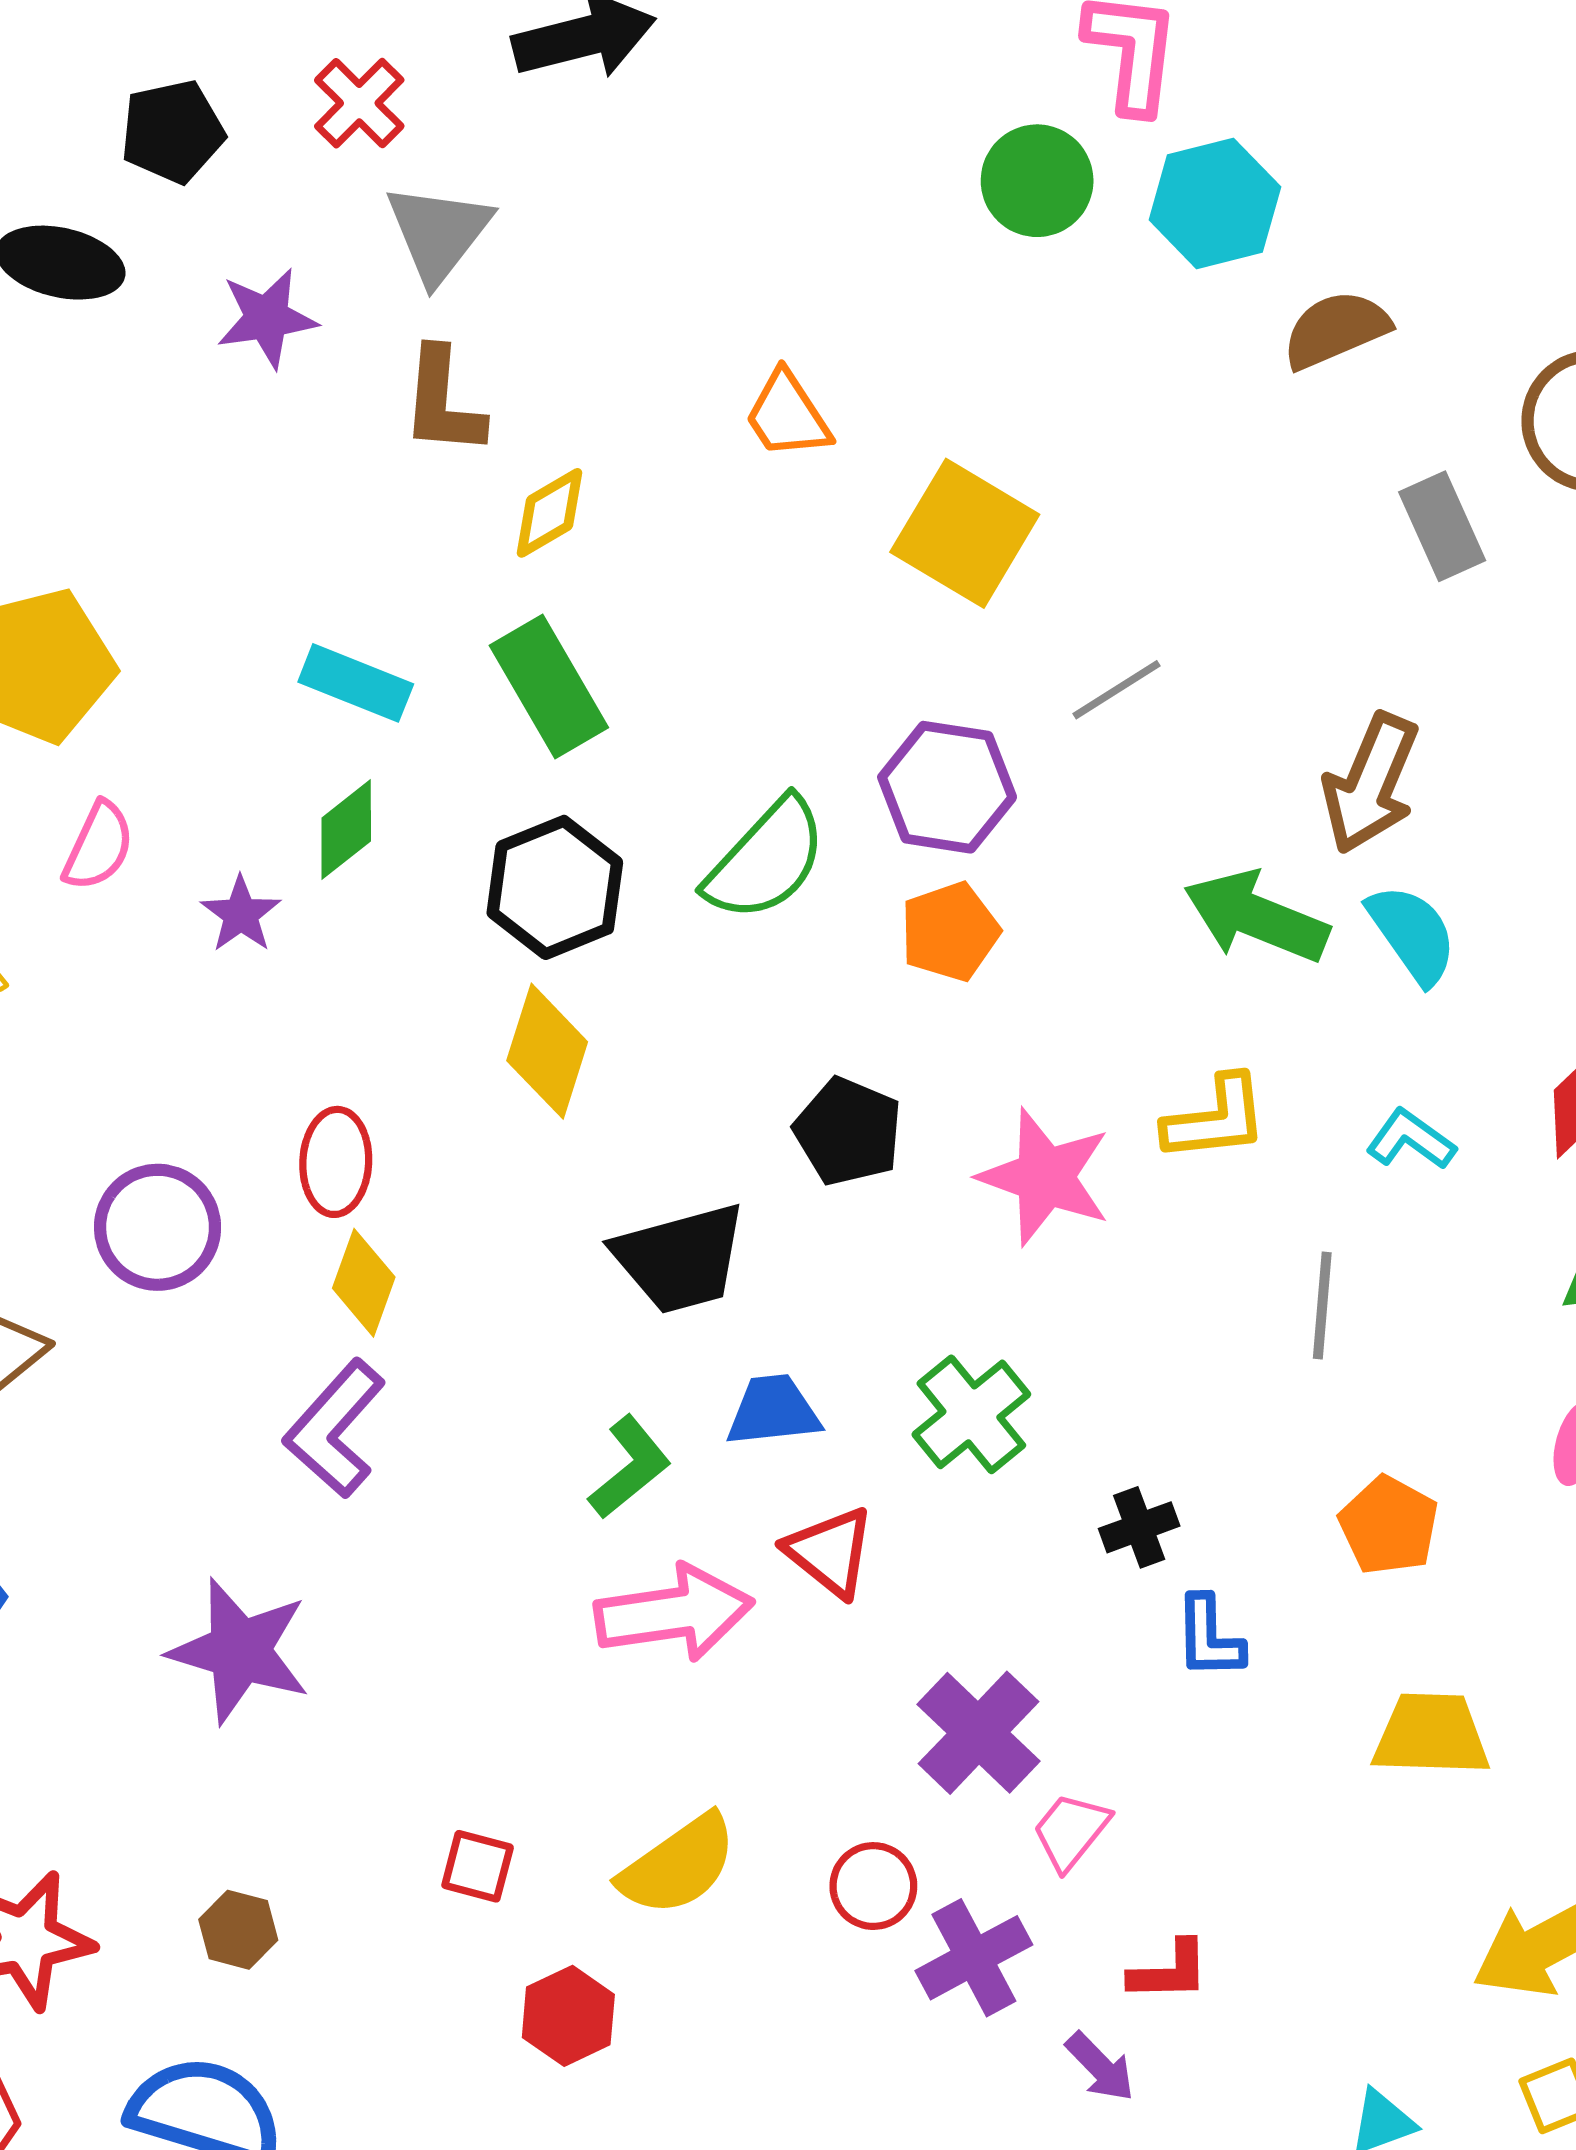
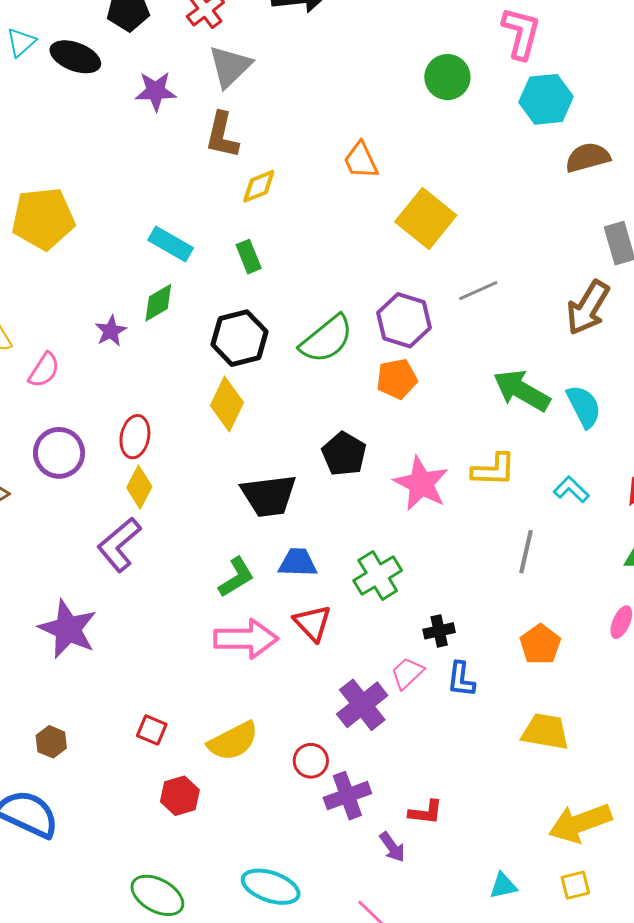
green circle: (1037, 181) -> (447, 77), moved
green rectangle: (549, 687) -> (249, 257), size x0.6
brown arrow: (1370, 783) -> (588, 308), moved
pink semicircle: (99, 846) -> (44, 370), moved
pink trapezoid: (1071, 1831) -> (407, 673), moved

